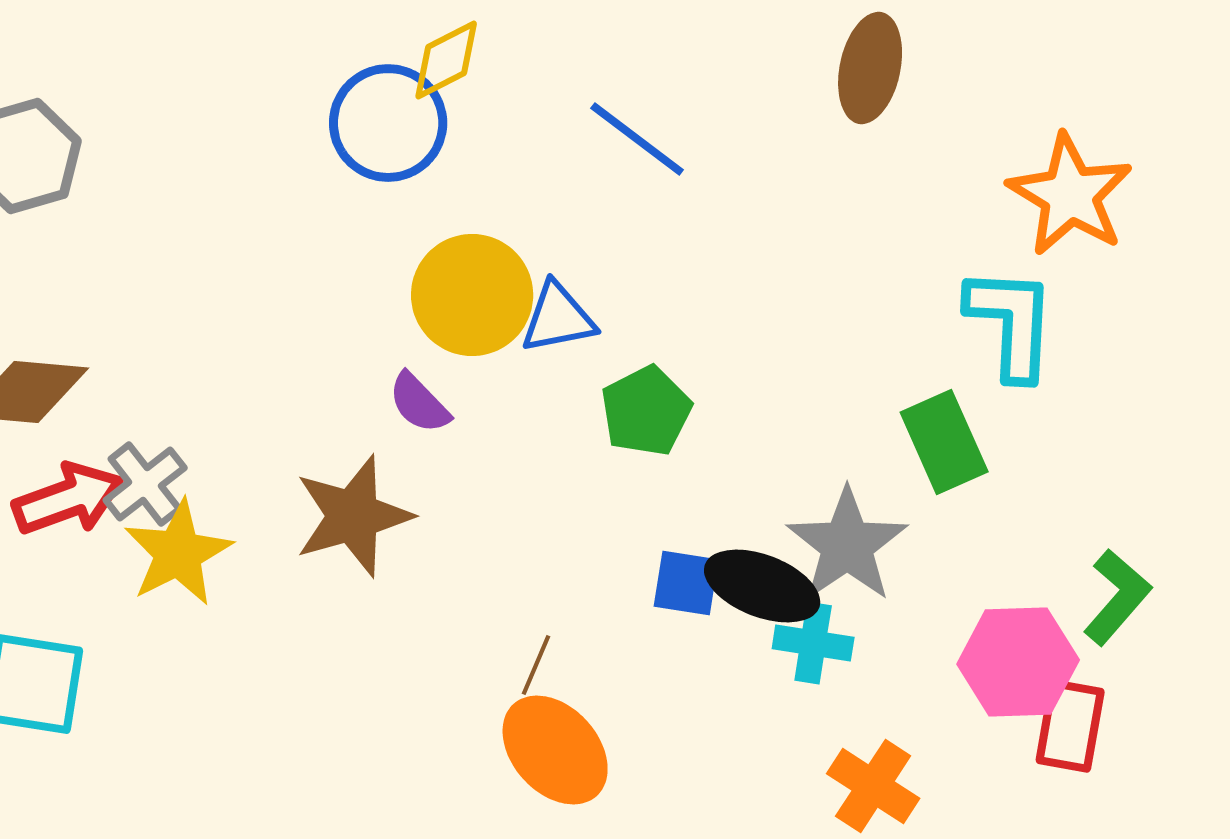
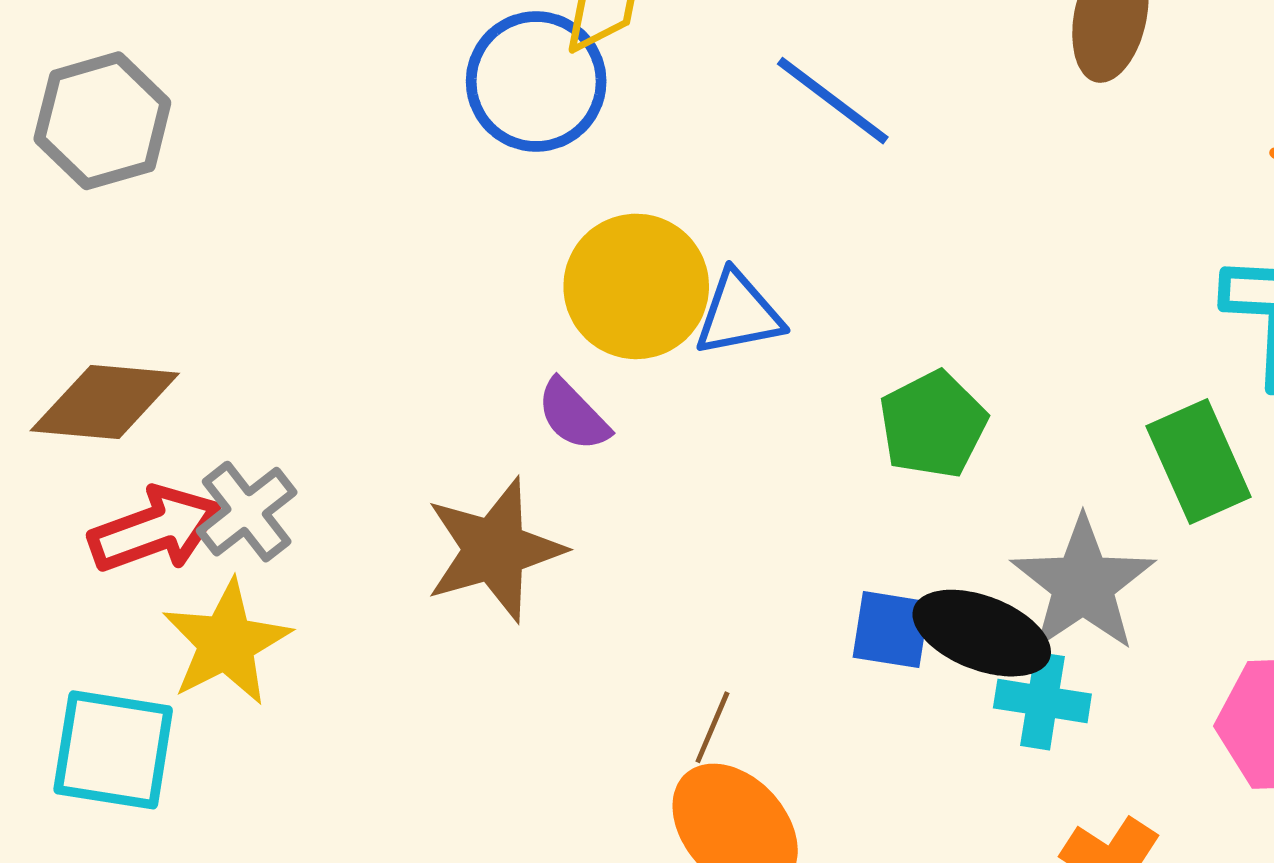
green pentagon: (646, 411) -> (933, 425), moved
yellow star: (178, 553) -> (226, 643), moved

